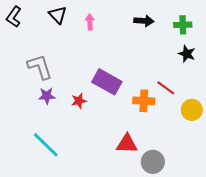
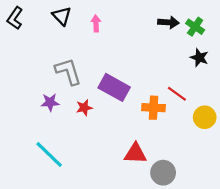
black arrow: (144, 21) -> (168, 22), moved
green cross: (183, 25) -> (195, 27), turned 36
gray L-shape: (40, 67) -> (68, 71), moved

